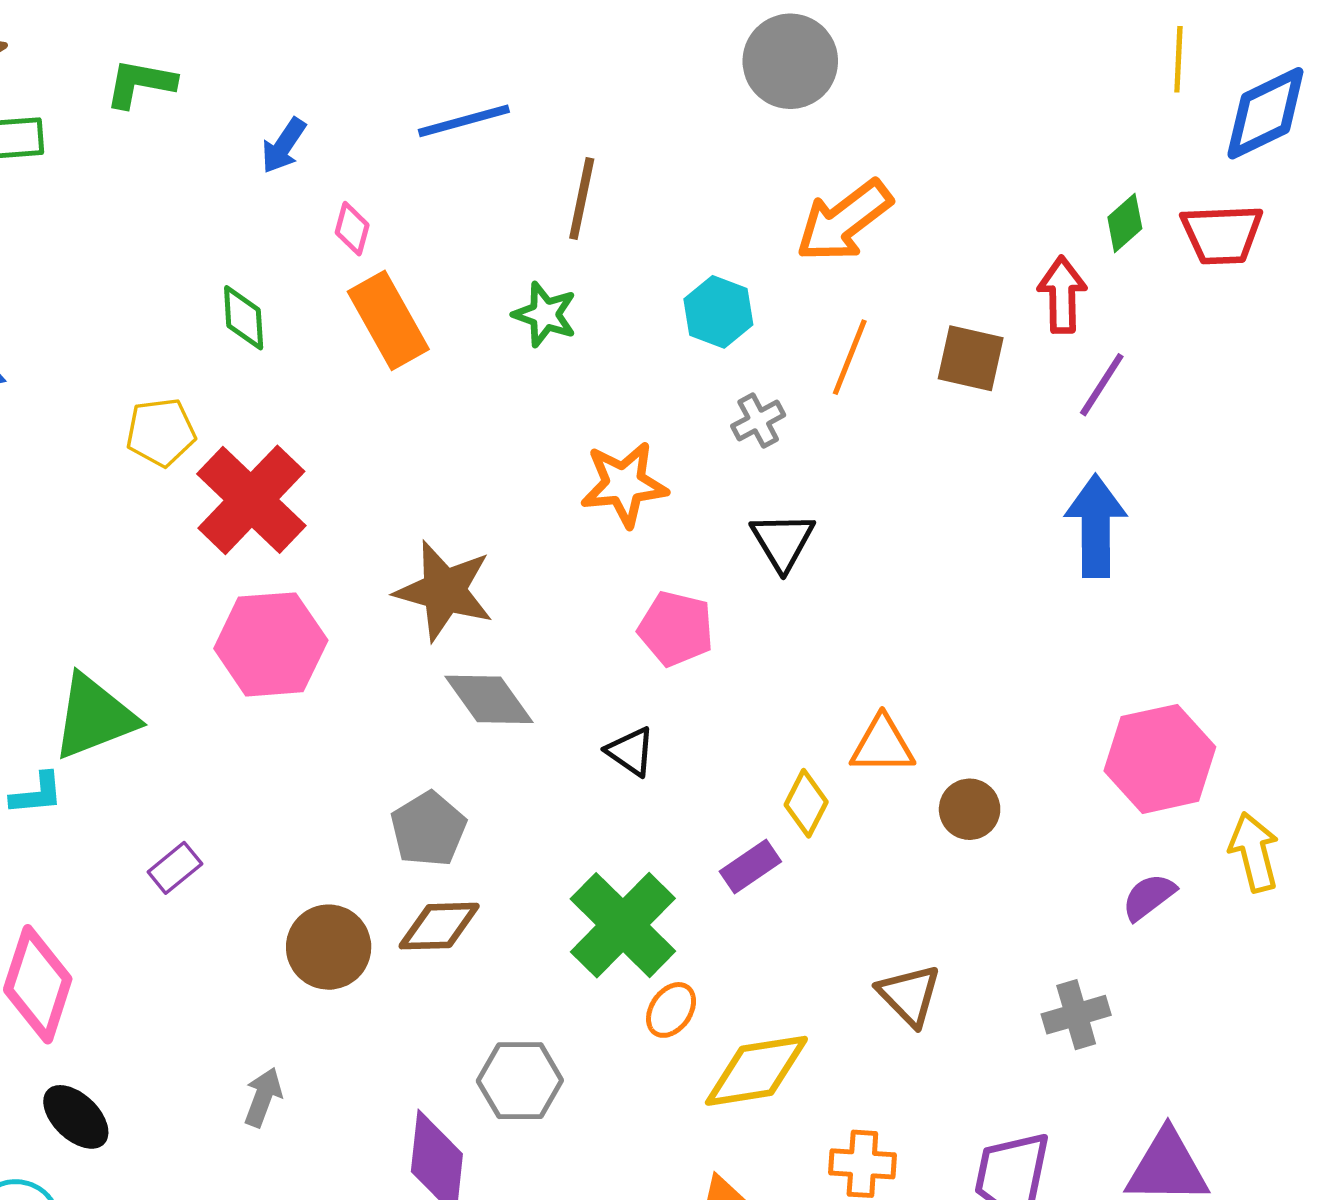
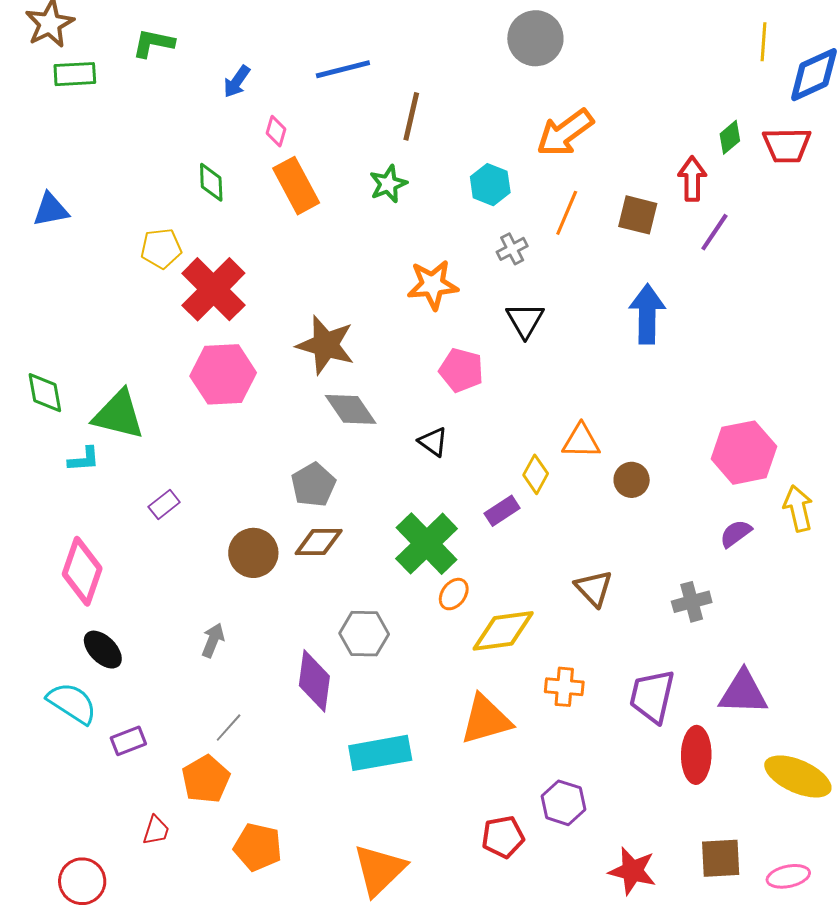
green star: (545, 314) -> (388, 184), turned 30
blue arrow: (1096, 526) -> (647, 314), moved
green triangle: (94, 717) -> (119, 415), turned 34

